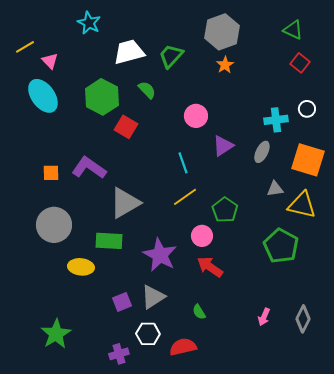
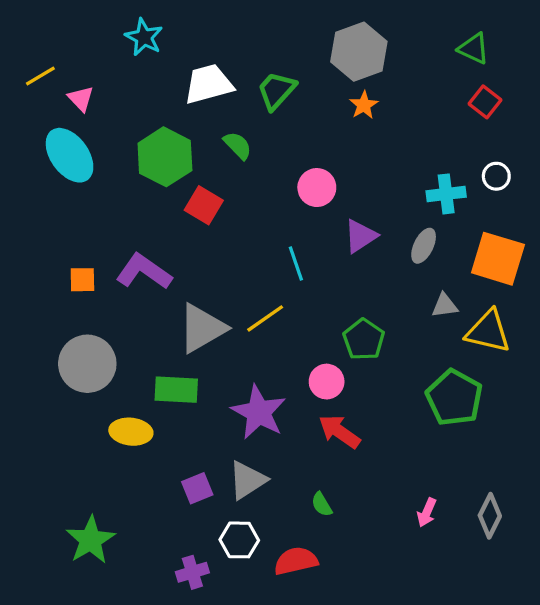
yellow line: (185, 197) -> (265, 318), moved

